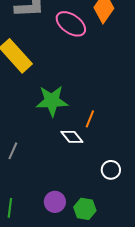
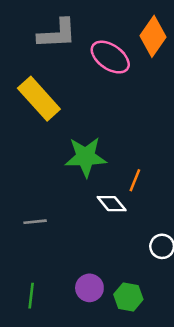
gray line: (13, 151) -> (35, 222), turned 60

